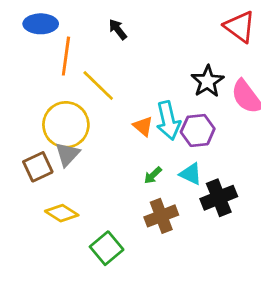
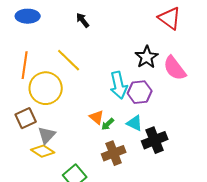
orange line: (66, 56) -> (25, 65), moved
orange triangle: (143, 126) -> (97, 117), moved
gray triangle: (67, 154) -> (47, 135), moved

